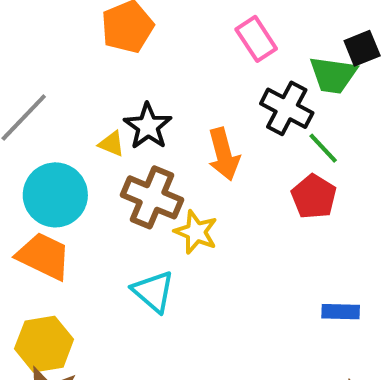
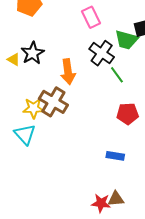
brown cross: (152, 197) -> (53, 102), moved
red pentagon: (314, 197) -> (128, 114), moved, turned 30
yellow star: (196, 232) -> (33, 108), moved, turned -30

